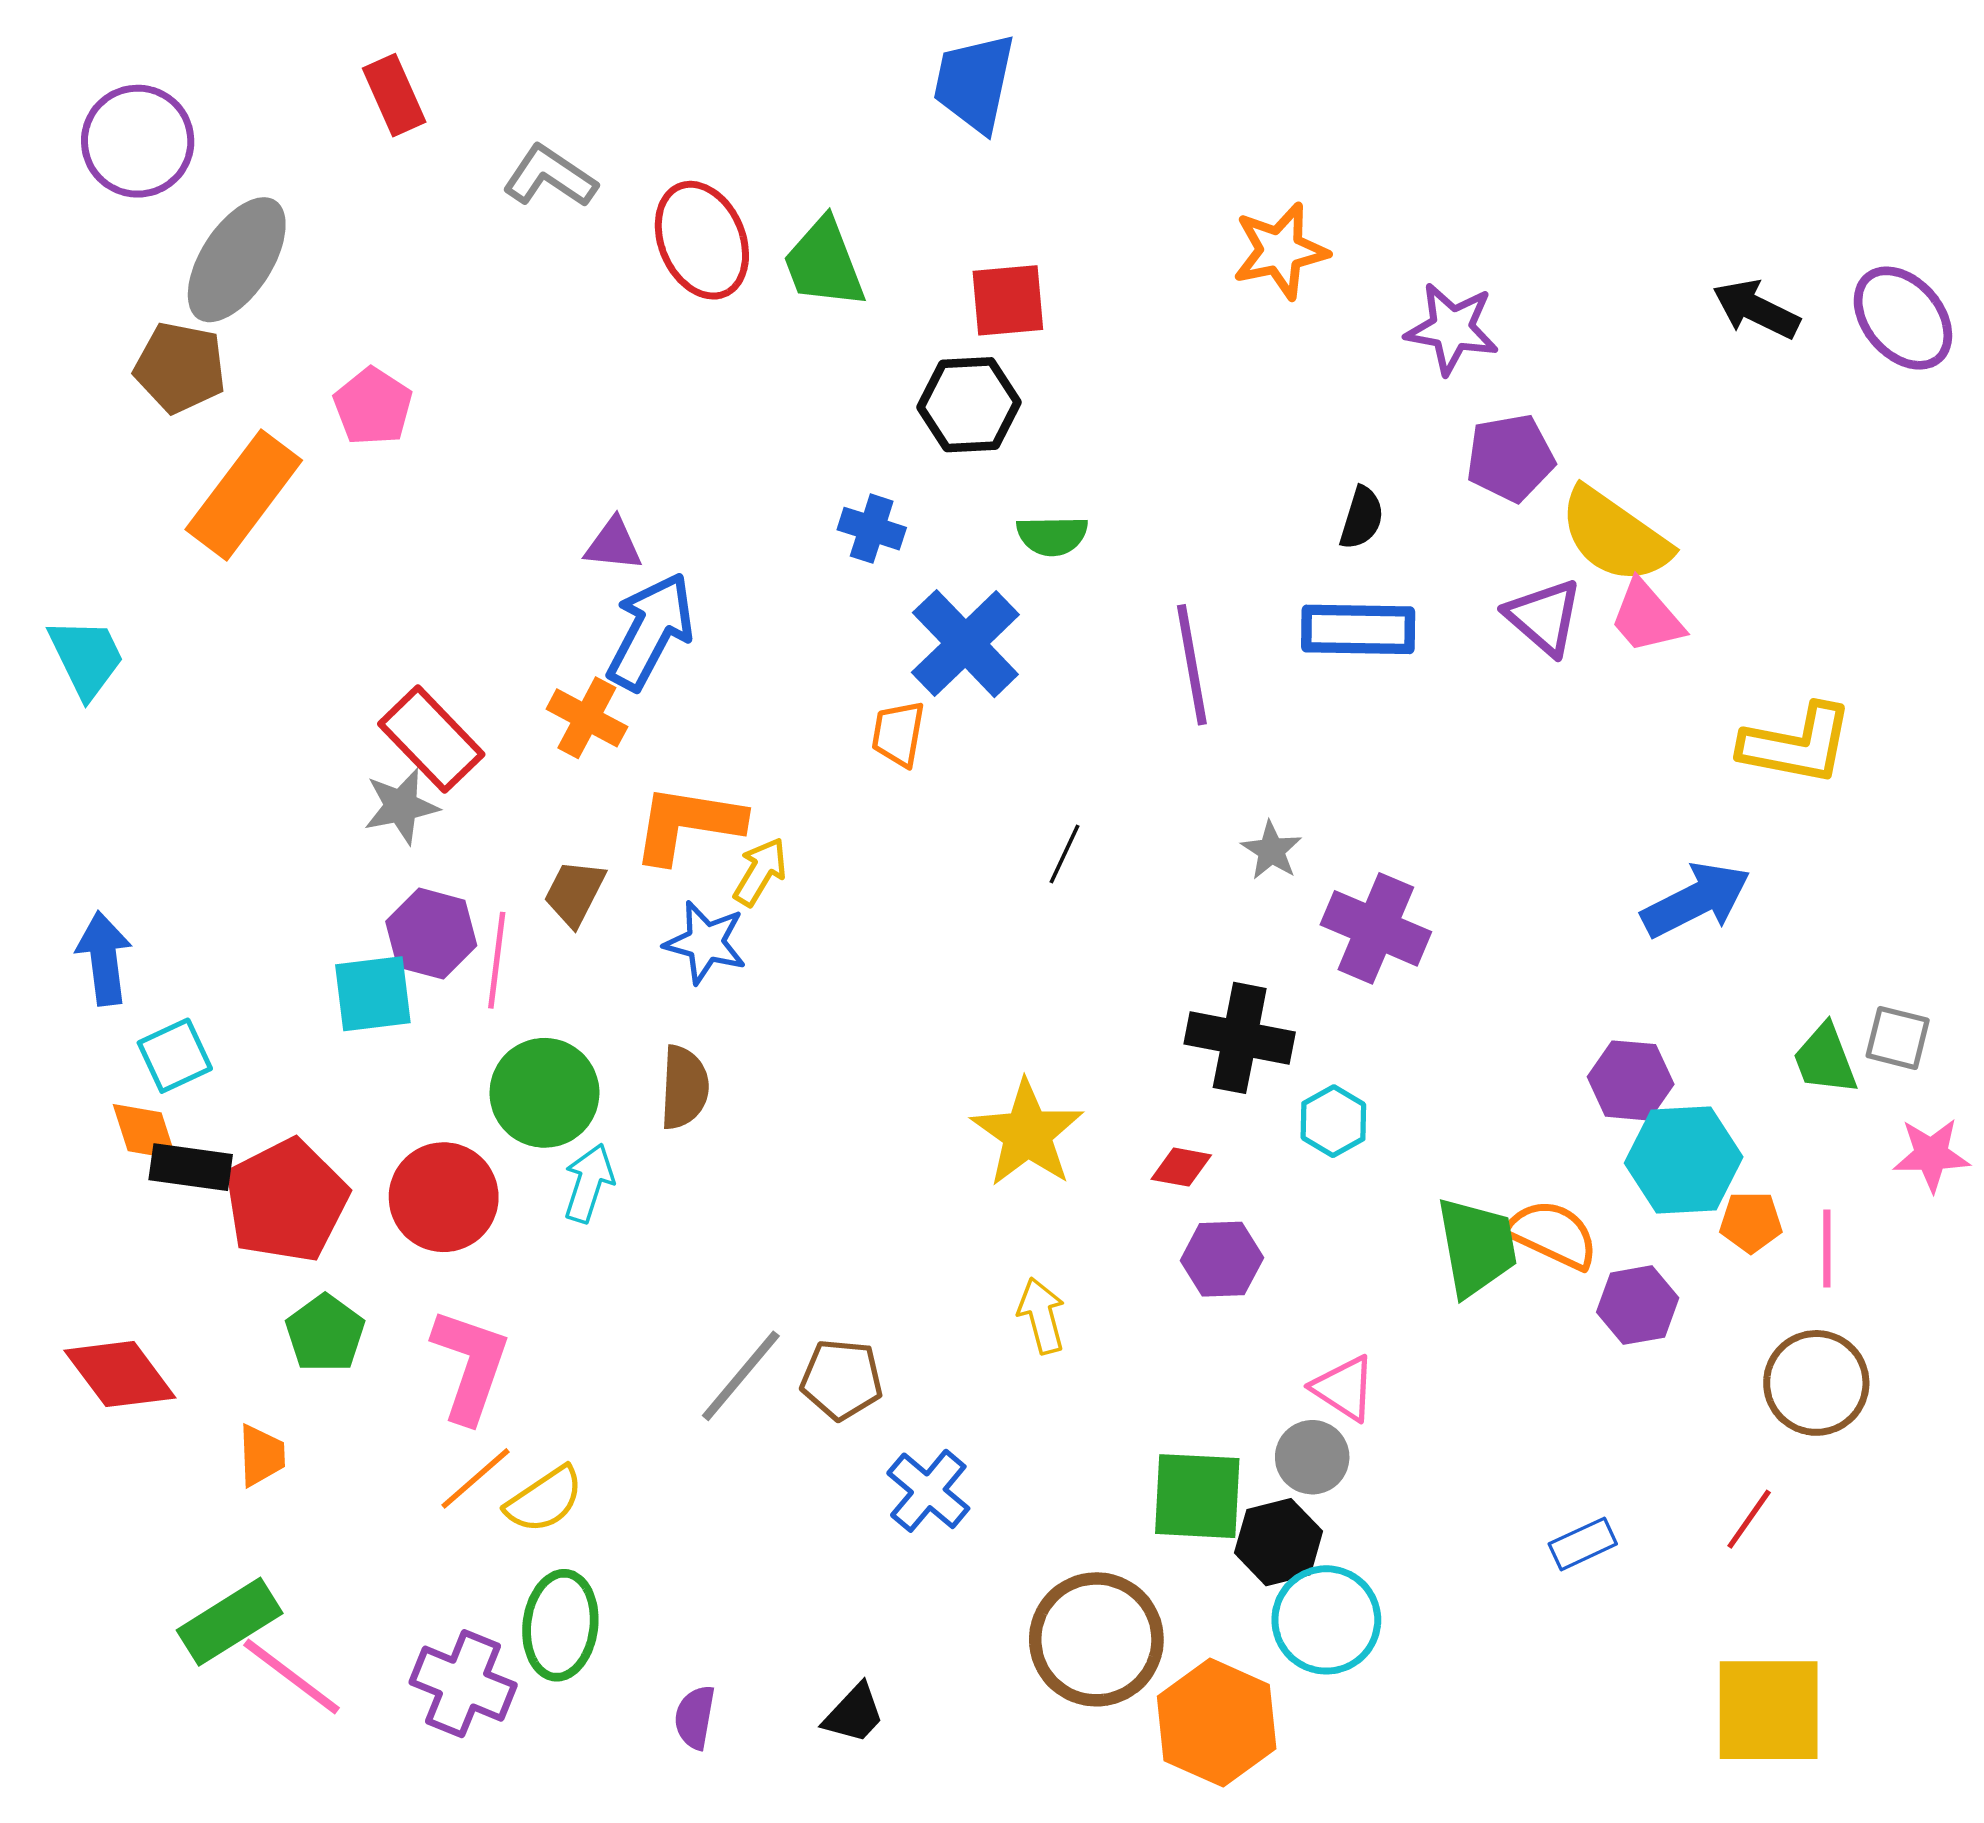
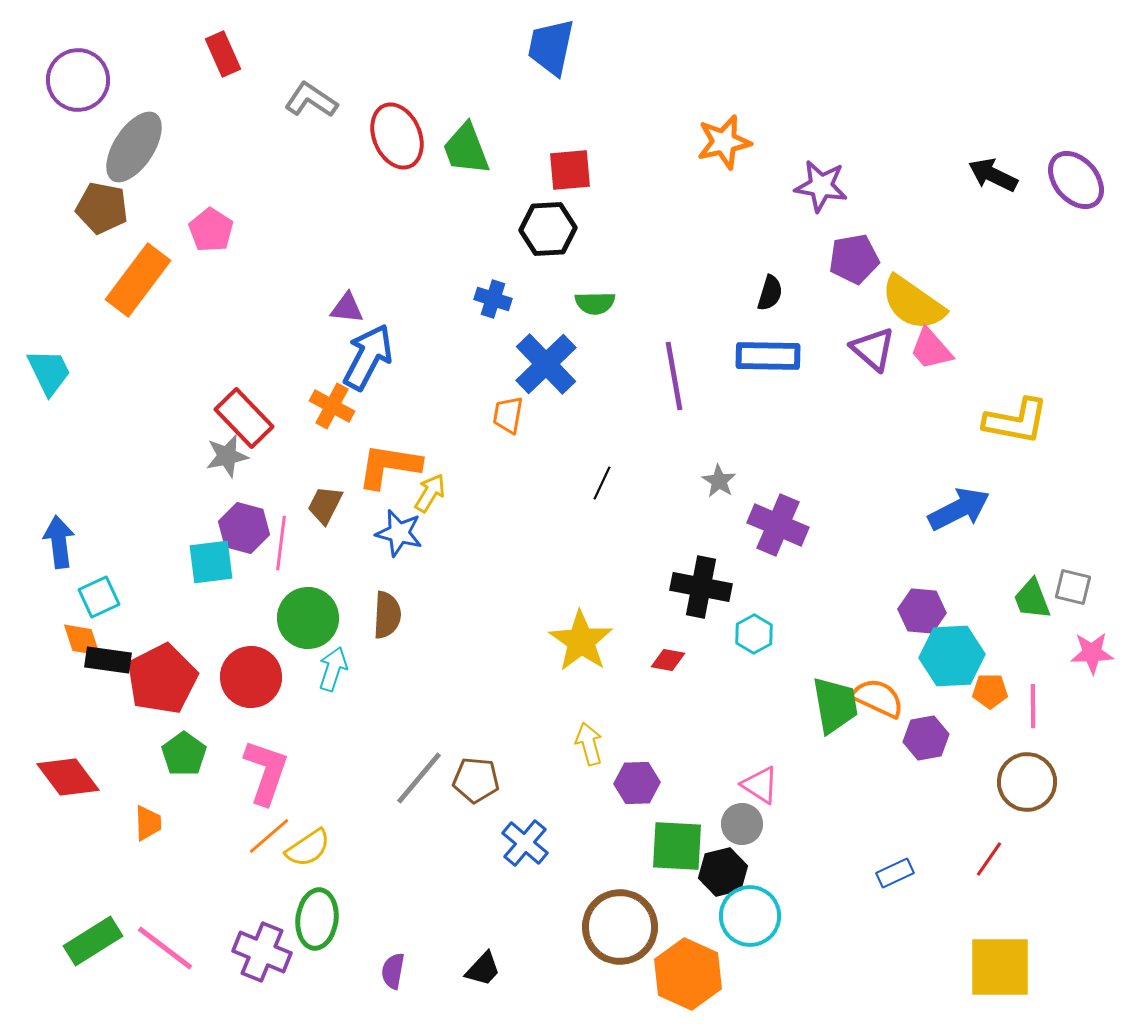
purple hexagon: (1222, 1259) -> (637, 783), moved
green rectangle: (230, 1622) -> (93, 941), moved

